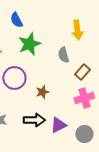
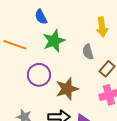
brown star: (42, 92) -> (67, 89), size x1.6

